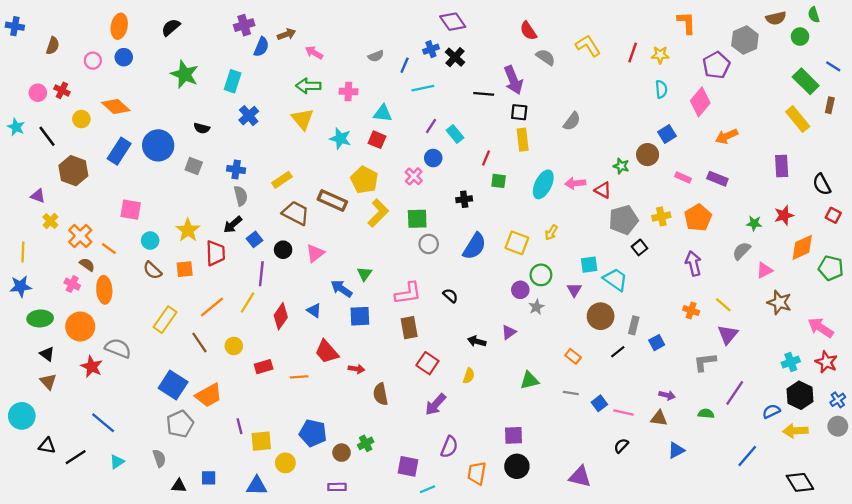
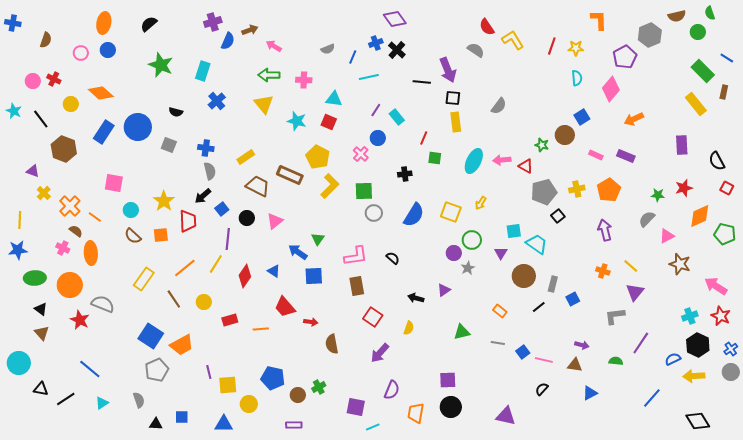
red semicircle: (528, 31) -> (487, 27), moved

